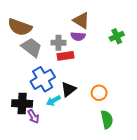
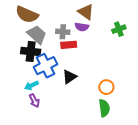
orange circle: (99, 93) -> (106, 87), moved
cyan arrow: (53, 101) -> (31, 86), moved
black cross: (22, 103) -> (31, 52), moved

